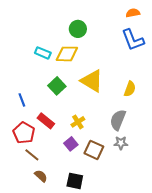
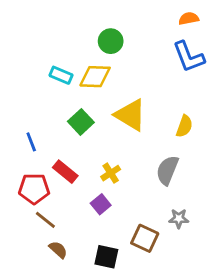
red pentagon: (24, 133) -> (34, 189), turned -30
gray star: (121, 143) -> (179, 218), moved
brown square: (94, 150) -> (145, 238), moved

